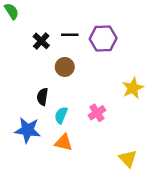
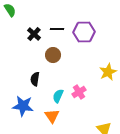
cyan semicircle: (61, 115) -> (58, 96), moved
orange triangle: (64, 142) -> (52, 116), turned 42

